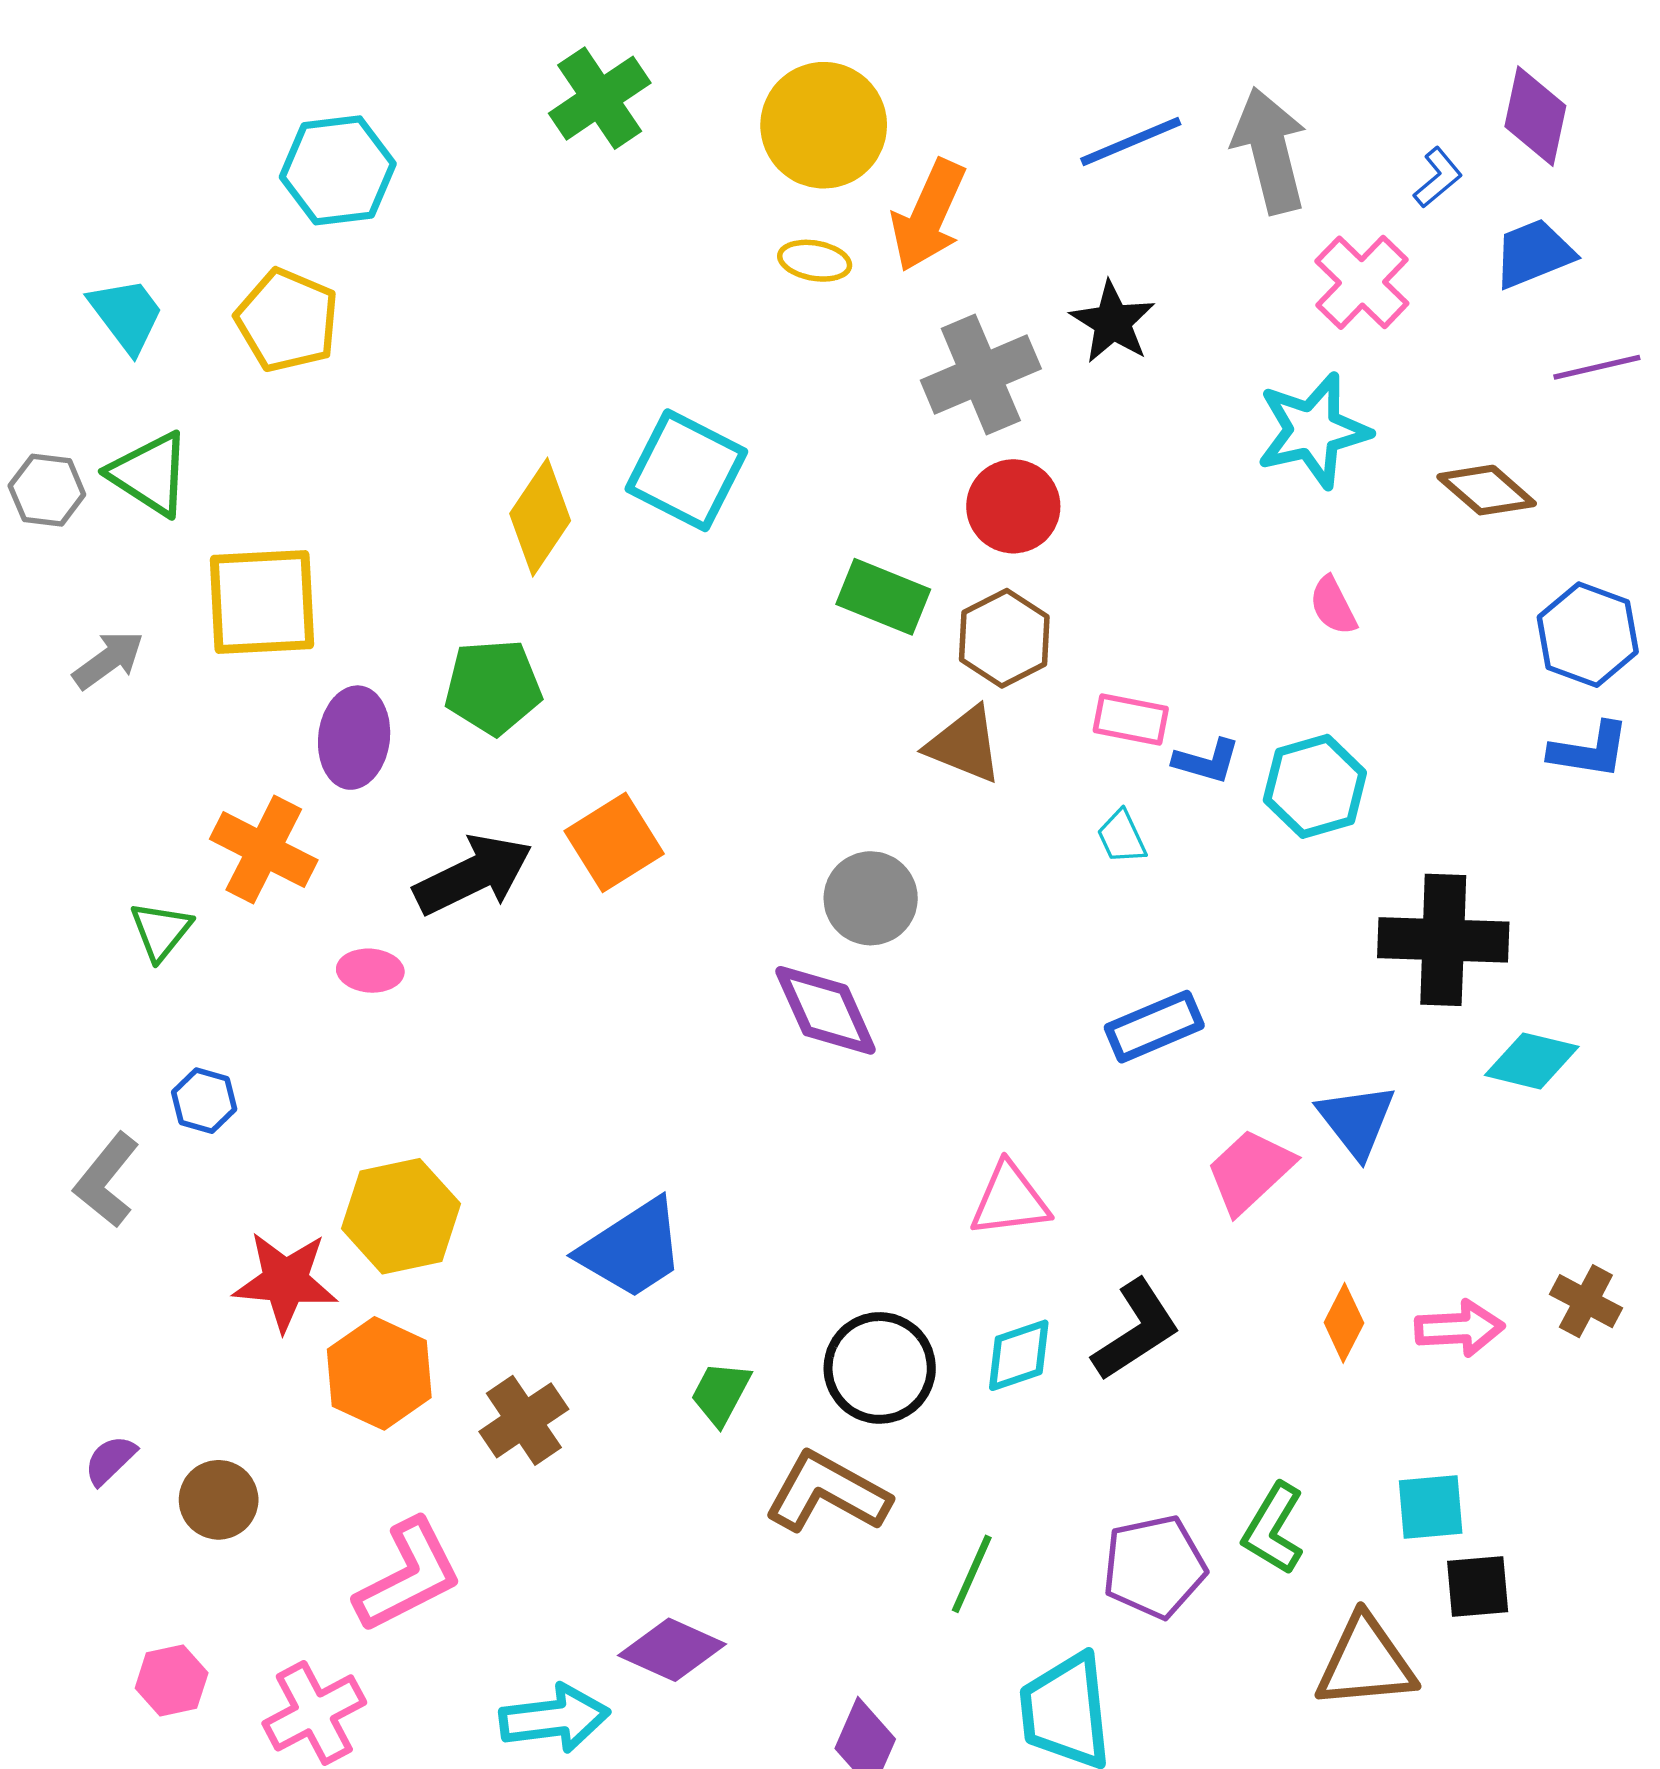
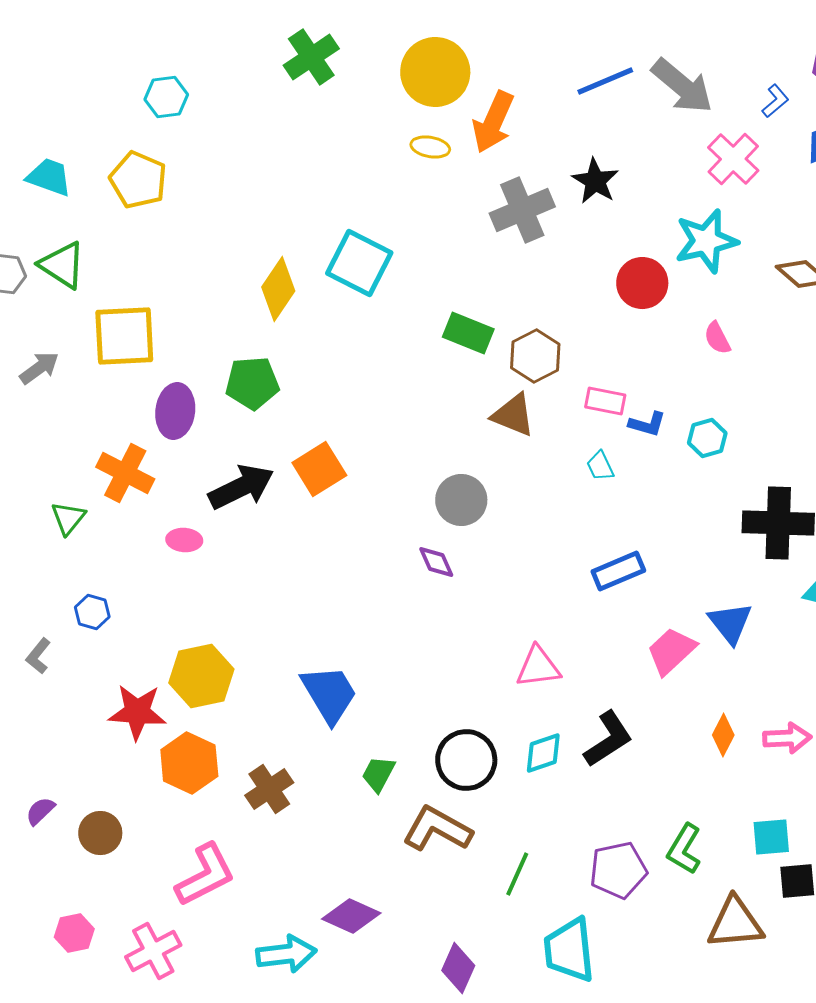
gray arrow: (1270, 151) -> (682, 86), turned 144
cyan hexagon: (338, 170) -> (166, 97), size x0.7
cyan trapezoid: (126, 315) -> (49, 177), turned -33
red circle: (1013, 506) -> (642, 283), moved
cyan hexagon: (1315, 786) -> (707, 438), size x0.7
purple diamond: (825, 1010) -> (436, 562), size x0.6
gray L-shape: (107, 1180) -> (38, 656), size x0.7
blue trapezoid: (632, 1249) -> (329, 694), turned -88

